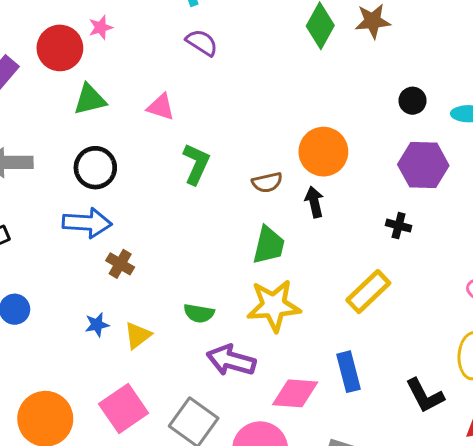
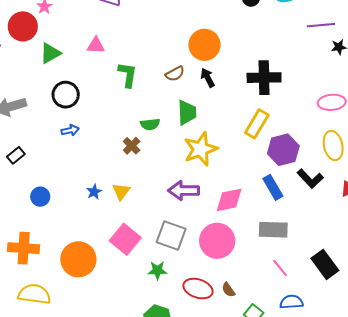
purple hexagon: (423, 165) -> (283, 150), moved
blue arrow: (87, 223) -> (70, 130), size x0.6
black cross: (399, 226) -> (264, 78), size x2.0
brown cross: (120, 264) -> (132, 146), moved, turned 30
green semicircle: (199, 313) -> (150, 124), moved
blue rectangle: (349, 372) -> (273, 187), moved

